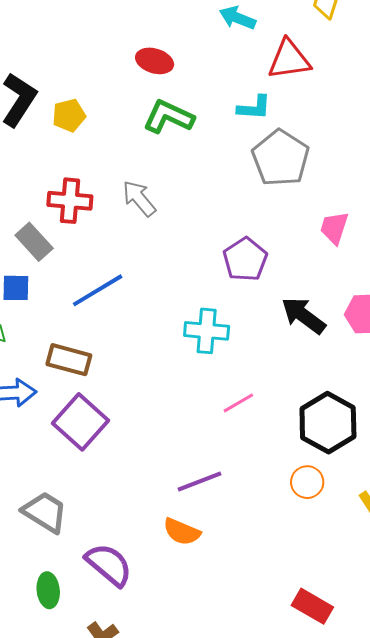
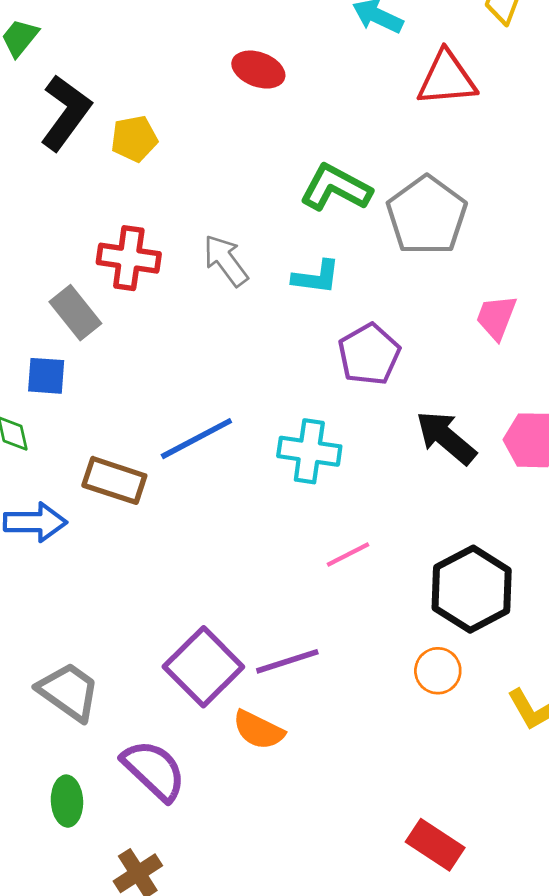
cyan L-shape: (254, 108) -> (316, 277), moved
green L-shape: (169, 117) -> (336, 188), moved
blue line: (98, 290) -> (196, 439), moved
purple square: (80, 422) -> (203, 667), moved

